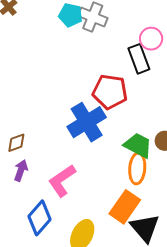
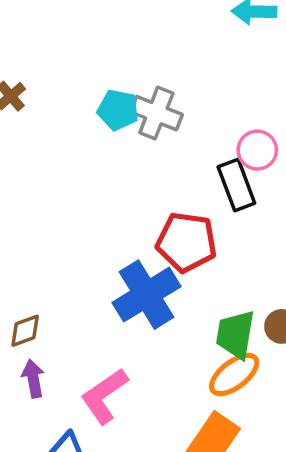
green trapezoid: (138, 145) -> (235, 334), turned -108
orange ellipse: (137, 168) -> (234, 375), turned 48
purple arrow: (21, 170) -> (33, 379), turned -30

